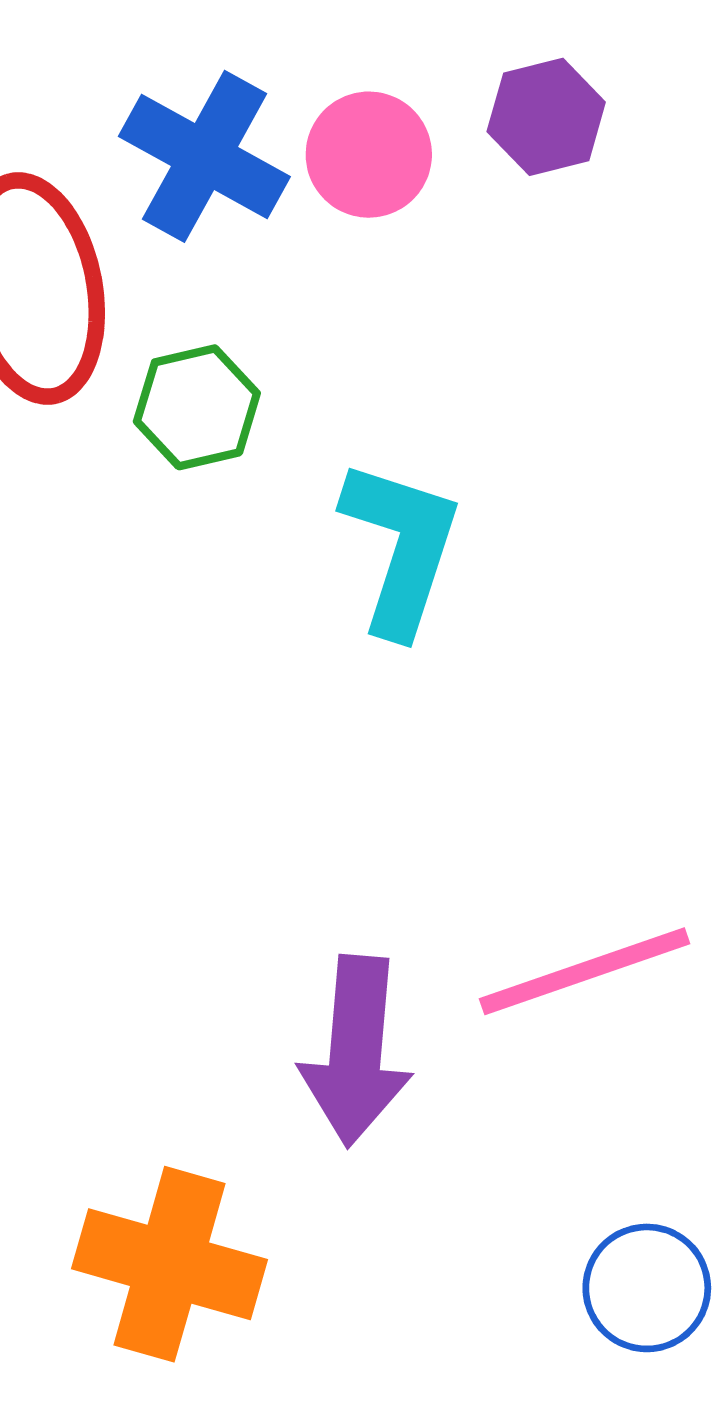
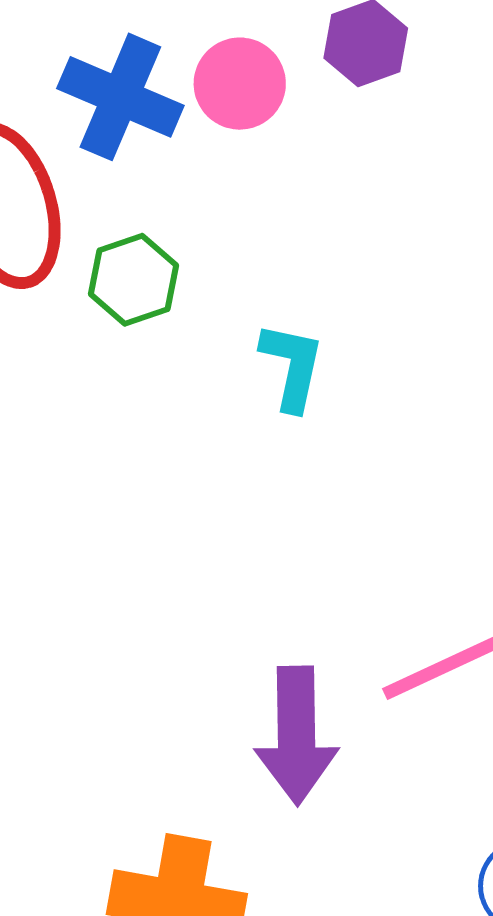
cyan L-shape: (401, 547) -> (292, 366), size x0.7

